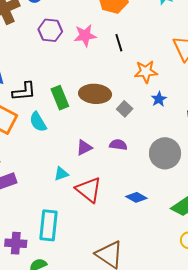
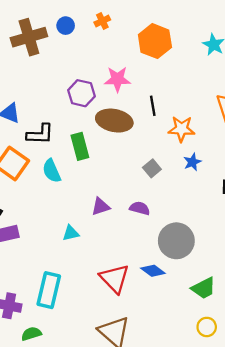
purple hexagon: (50, 30) -> (81, 93), moved
black line: (119, 43) -> (153, 106), moved
brown ellipse: (95, 94) -> (114, 121), moved
gray circle: (165, 153) -> (176, 241), moved
red triangle: (89, 190) -> (115, 279), moved

